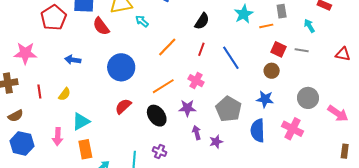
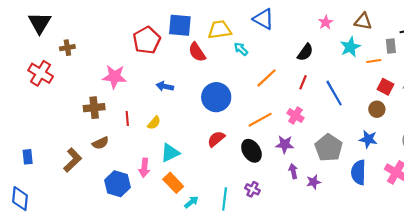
blue hexagon: (22, 143) -> (118, 184), moved
orange rectangle: (85, 149) -> (173, 183), turned -36

